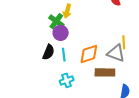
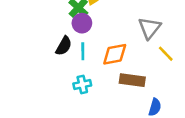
yellow line: (124, 42) -> (166, 54), moved, turned -48
gray triangle: (116, 53) -> (150, 28), moved, turned 42

